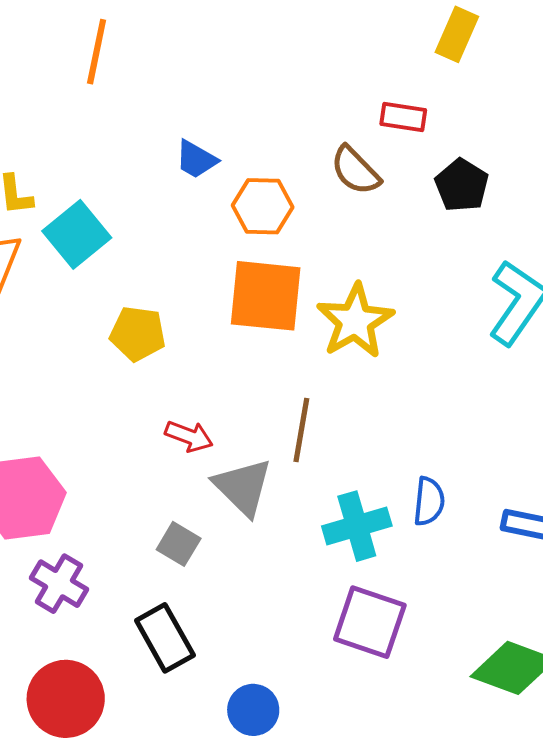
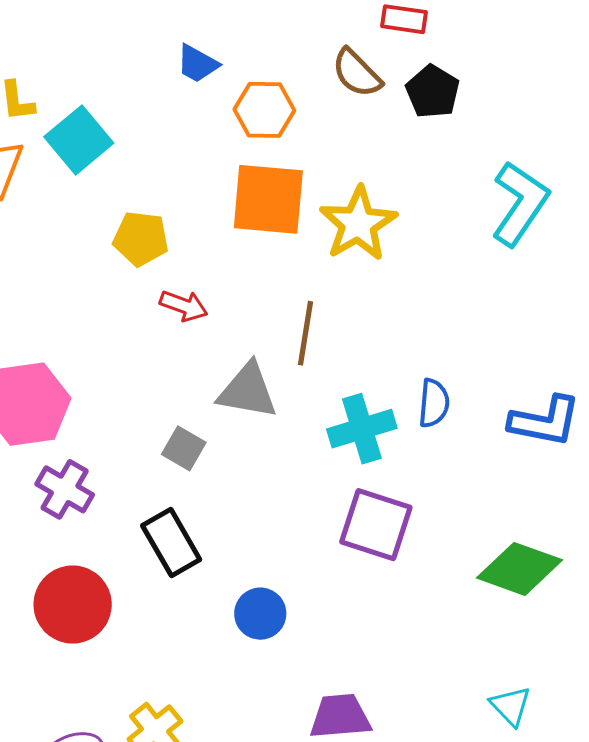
black pentagon: (462, 185) -> (433, 92), moved
red arrow: (189, 436) -> (184, 306), moved
gray triangle: (243, 487) -> (248, 391), turned -34

